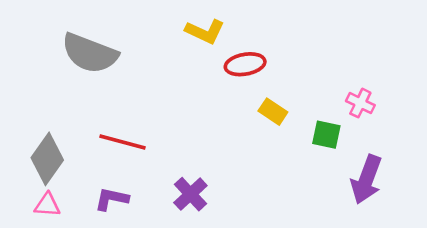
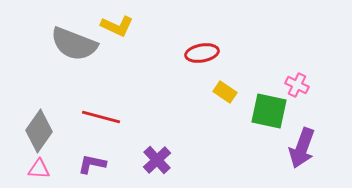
yellow L-shape: (205, 31) -> (117, 26), moved
green square: (326, 135) -> (269, 111), size x1.5

